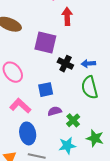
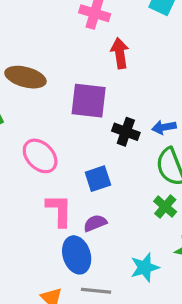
pink L-shape: (20, 106) -> (59, 210), turned 55
purple semicircle: (55, 111) -> (95, 223), moved
green cross: (73, 120) -> (165, 207), moved

